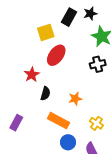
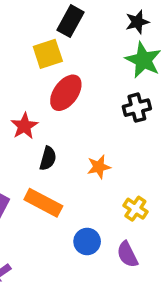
black star: (90, 14) -> (137, 22), moved
black rectangle: (69, 17) -> (70, 21), moved
orange rectangle: (59, 121) -> (43, 203), moved

